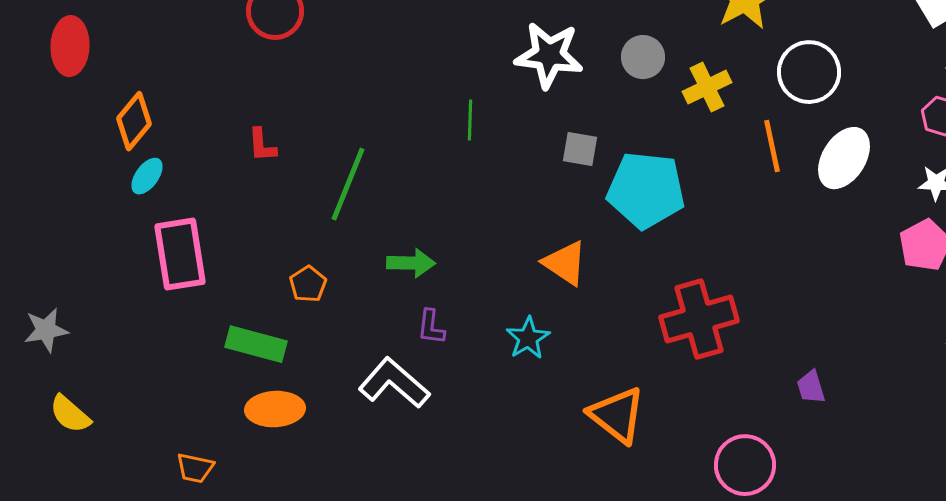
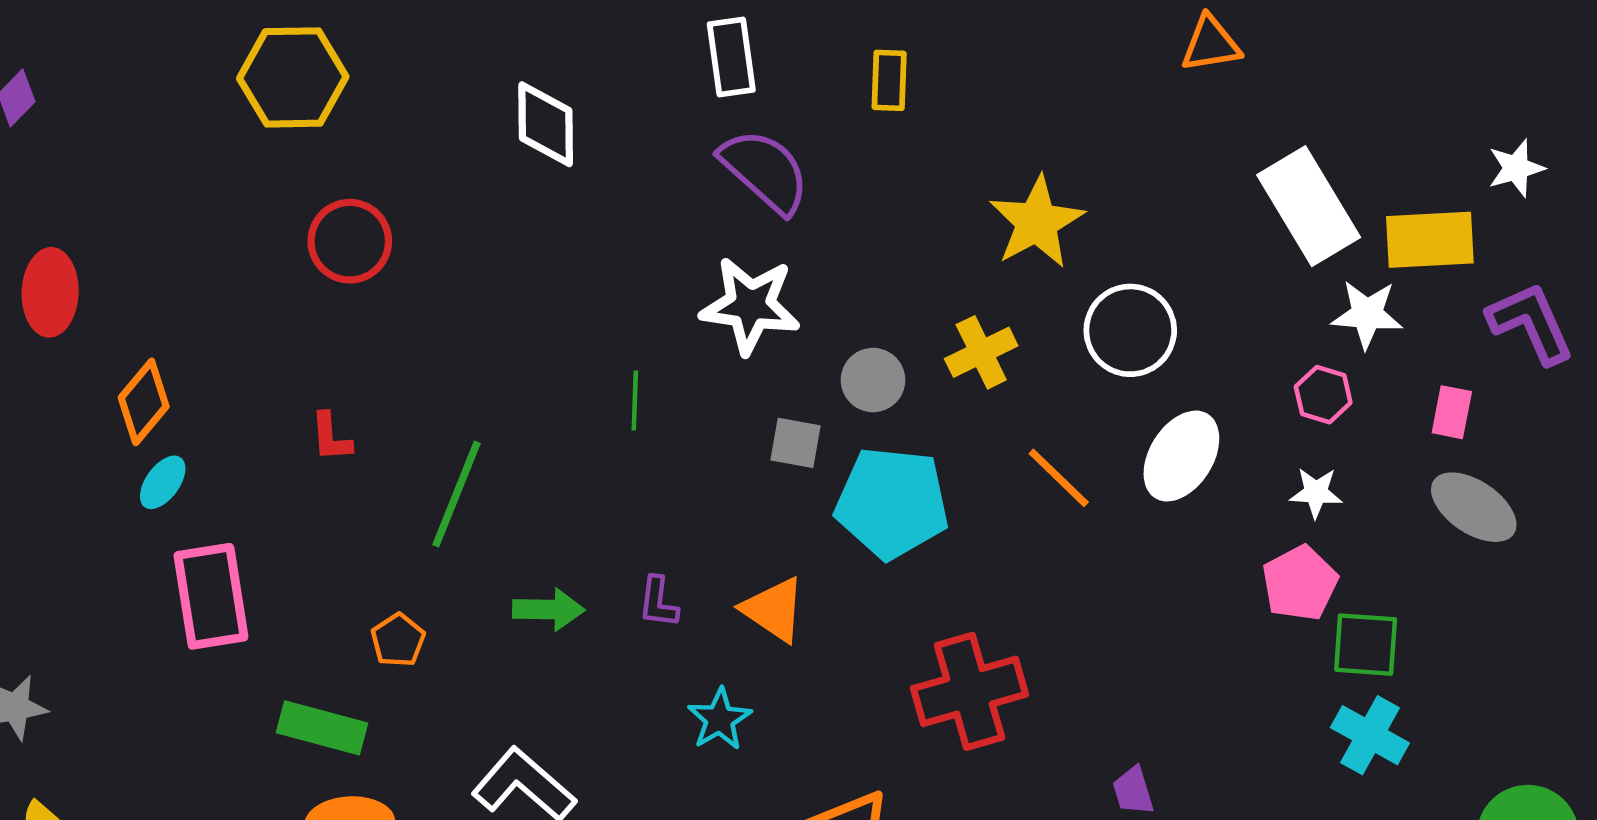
gray circle: (643, 57) -> (873, 380), moved
orange line: (772, 146) -> (1059, 478), moved, turned -34
purple L-shape: (431, 327) -> (658, 602), moved

